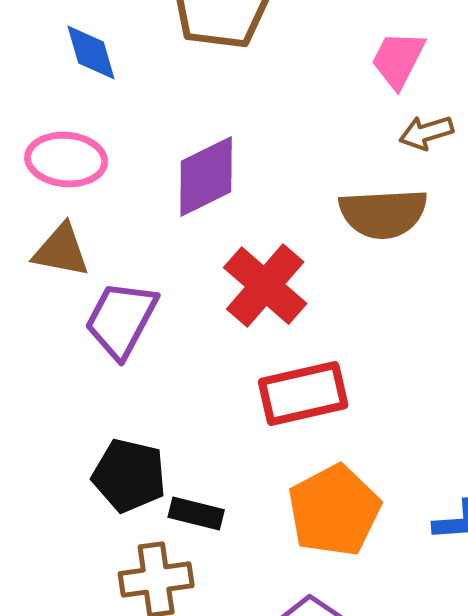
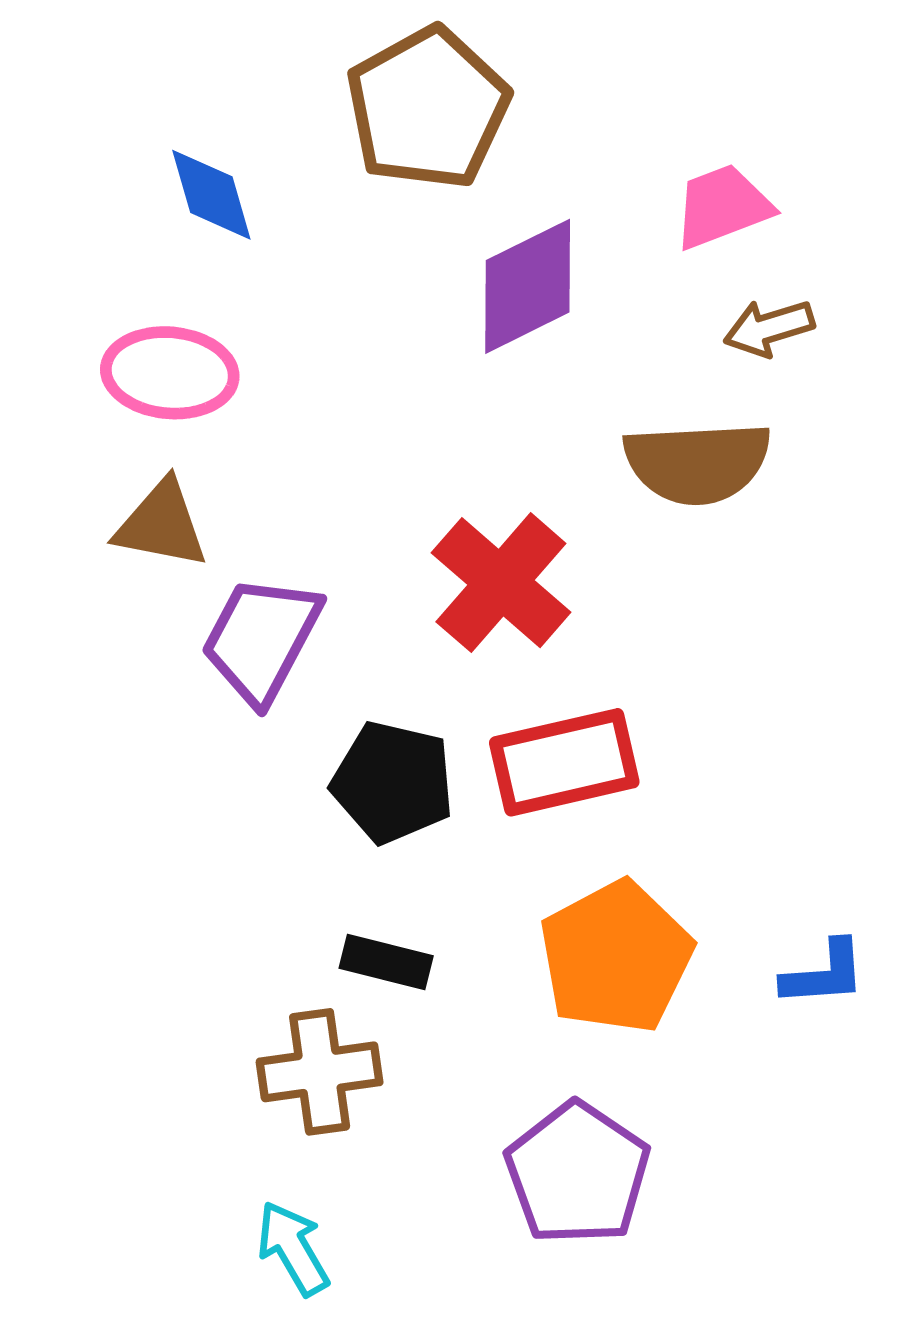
pink trapezoid: (398, 60) -> (722, 206), turned 42
purple diamond: (206, 177) -> (528, 286), moved
black pentagon: (129, 476) -> (393, 782), moved

